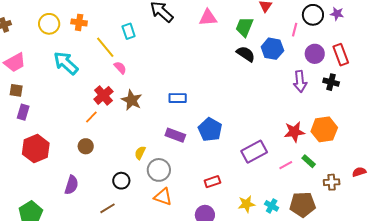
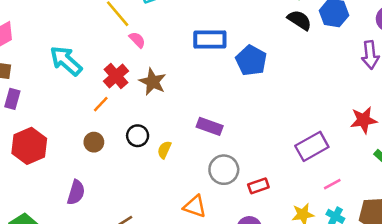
cyan arrow: (66, 63) -> (66, 61), moved
blue rectangle: (178, 98) -> (210, 40), moved, size x1.4
blue pentagon: (210, 130) -> (251, 60), moved
pink line: (286, 165) -> (332, 184), moved
gray circle: (159, 170) -> (224, 170), moved
black circle: (121, 181) -> (138, 136), moved

